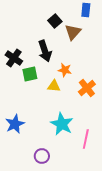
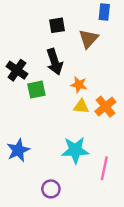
black square: (55, 21) -> (57, 25), moved, turned 32
yellow triangle: (54, 86) -> (81, 107), moved
cyan star: (62, 124) -> (75, 150), turned -30

